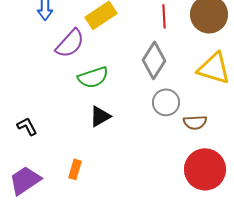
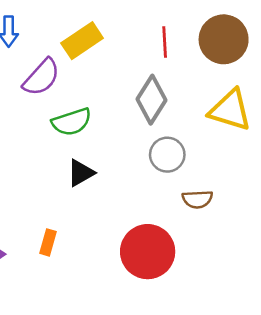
brown semicircle: (195, 122) -> (197, 199), moved
red circle: (205, 169) -> (148, 252), moved

